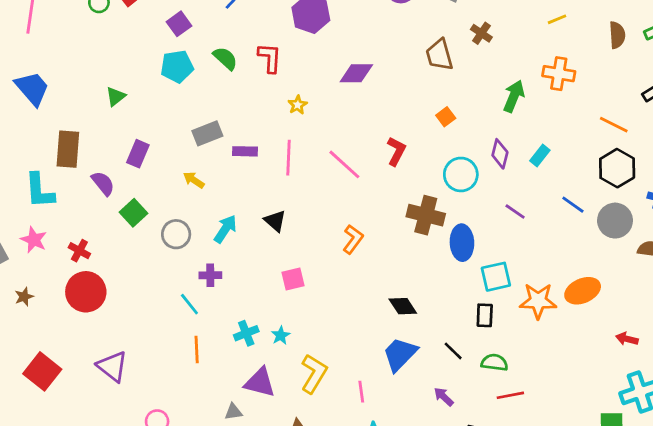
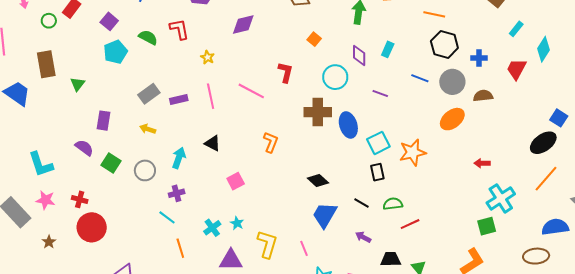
brown rectangle: (68, 149) -> (46, 64), moved
orange ellipse: (583, 291) -> (452, 119), moved

